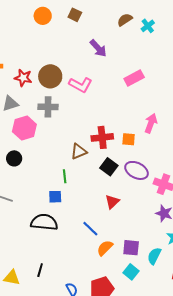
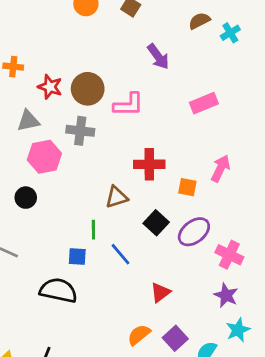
pink L-shape: (80, 85) -> (128, 105), turned -35
red cross: (102, 137) -> (149, 164), moved
purple ellipse: (137, 170) -> (194, 232), turned -70
red triangle: (112, 202) -> (160, 292), moved
blue line: (90, 229) -> (120, 254), moved
purple square: (131, 248) -> (175, 338), turned 36

